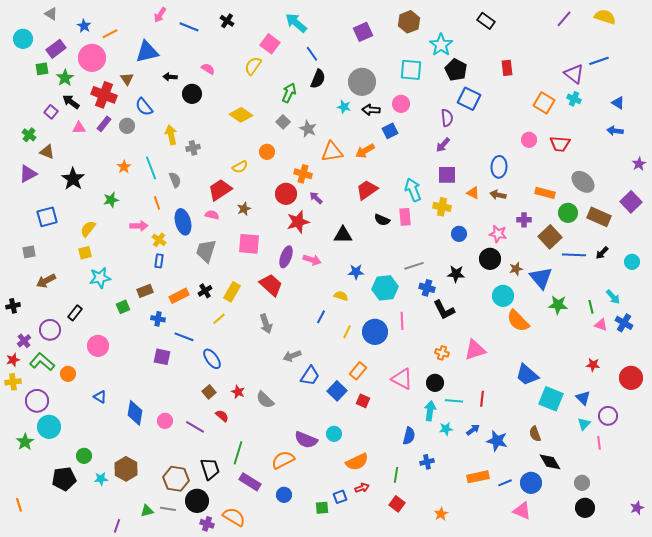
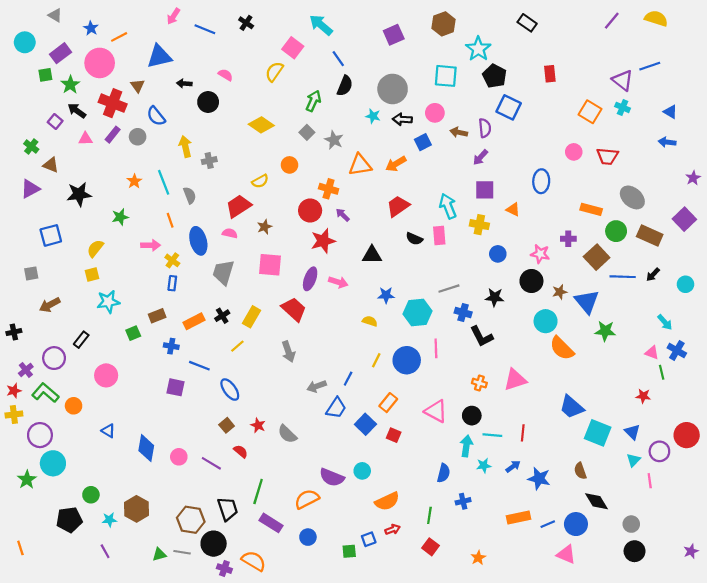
black star: (73, 179) -> (79, 194), turned 30
brown arrow: (498, 195) -> (459, 132), moved
green line: (591, 307) -> (662, 372), moved
blue line: (321, 317) -> (348, 379), moved
red circle: (631, 378) -> (687, 435), moved
purple line: (117, 526) -> (105, 551), moved, turned -48

